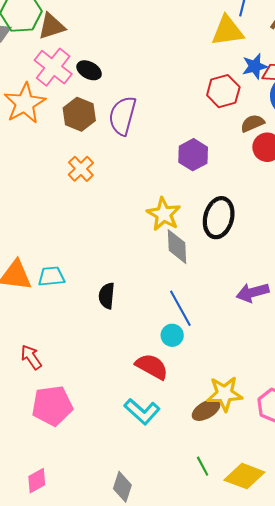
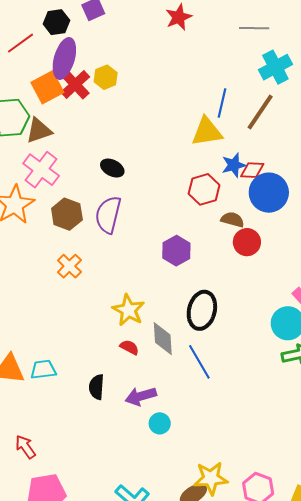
black ellipse: (89, 70) -> (112, 168), moved
brown semicircle: (252, 123) -> (232, 220), turned 40
yellow star: (164, 214) -> (128, 310), moved
purple arrow: (253, 292) -> (141, 396), moved
blue line: (180, 308) -> (199, 362), moved
red semicircle: (152, 366) -> (129, 347), moved, size x0.6

